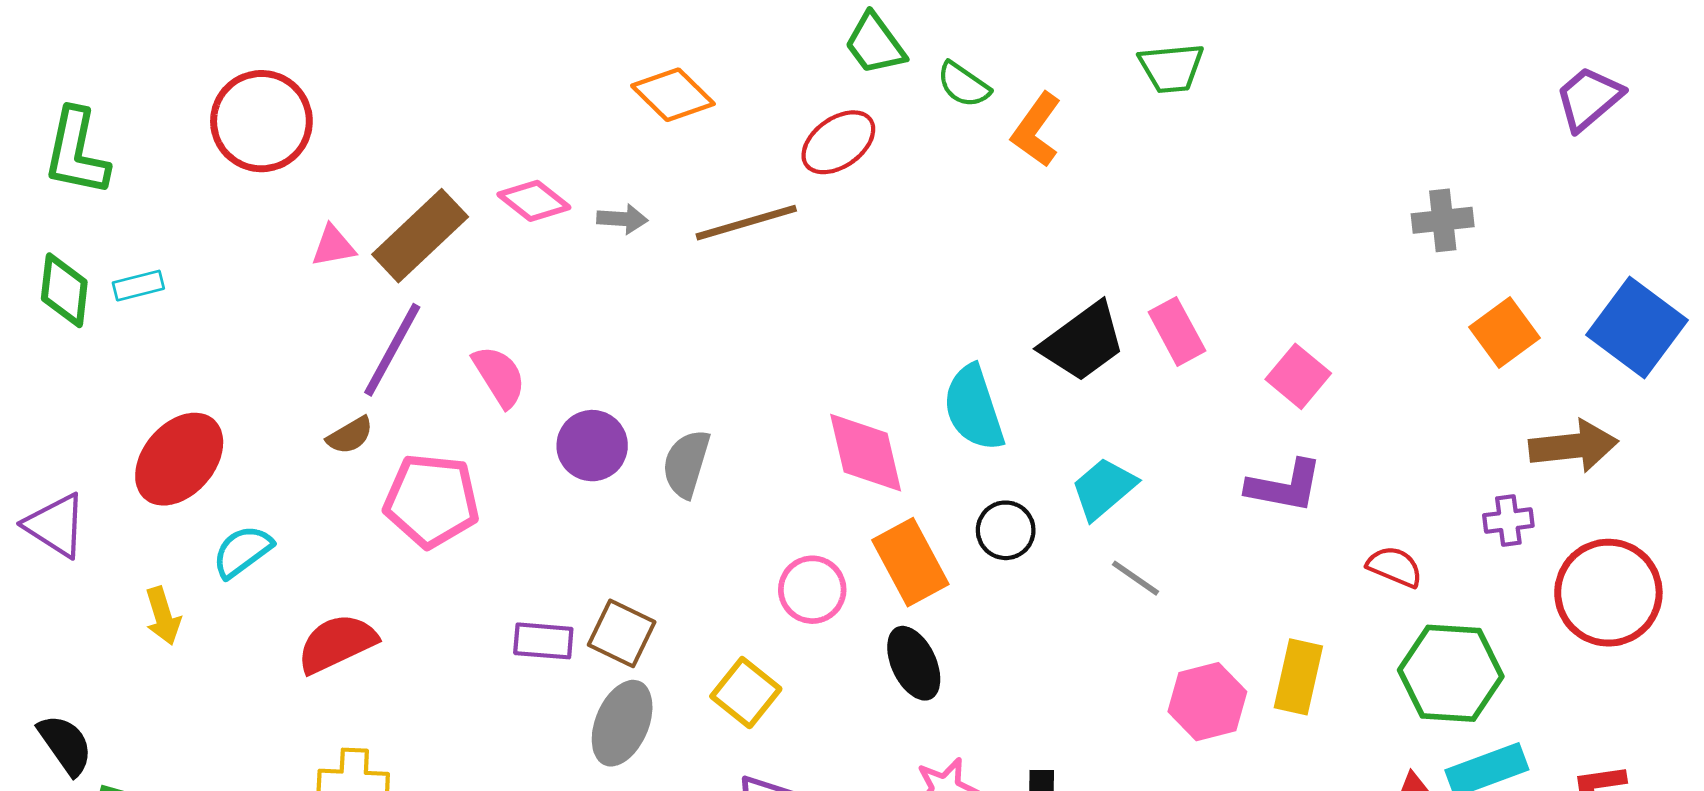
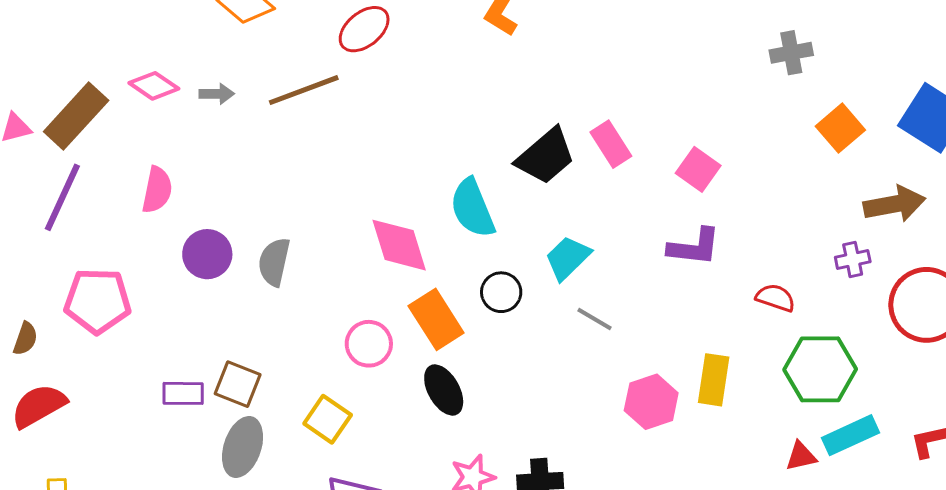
pink semicircle: (499, 376) -> (157, 190), moved, turned 48
brown semicircle: (350, 435) -> (25, 339), moved, turned -36

